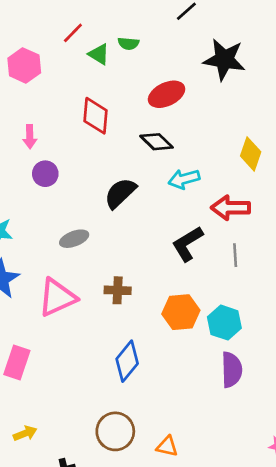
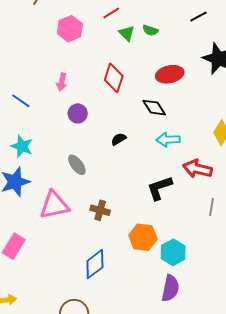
purple circle: (45, 174) -> (78, 113), moved
black semicircle: (120, 193) -> (119, 139), size x0.6
gray ellipse: (74, 239) -> (77, 165), turned 60
gray line: (235, 255) -> (211, 207), moved

